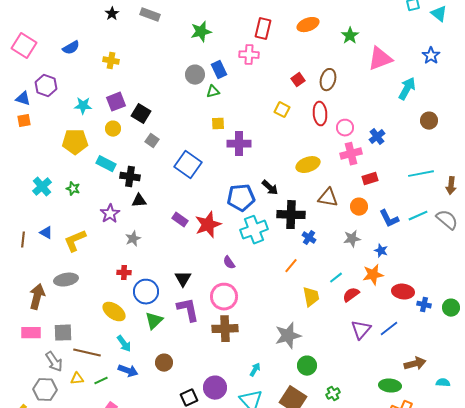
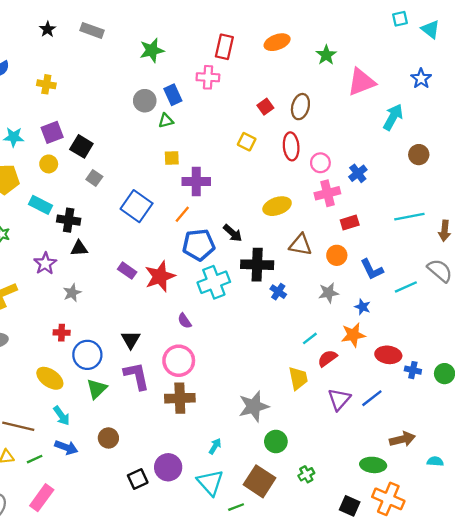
cyan line: (418, 216) -> (406, 287), moved
orange line: (291, 266) -> (182, 214), moved
yellow trapezoid: (311, 297) -> (298, 378), moved

